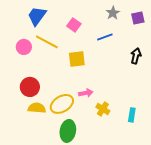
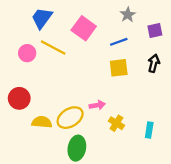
purple square: (138, 18) -> (155, 31), moved
pink square: (74, 25) -> (84, 28), size x1.5
yellow square: (77, 59) -> (119, 68), moved
red circle: (30, 87) -> (19, 98), moved

